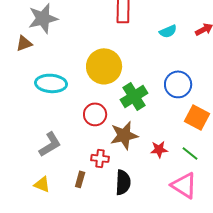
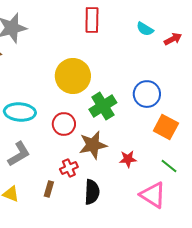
cyan semicircle: (168, 31) -> (145, 29), moved, turned 54
cyan ellipse: (51, 83) -> (20, 112), moved
green line: (190, 153) -> (169, 166), moved
red cross: (100, 158) -> (69, 168), turned -30

